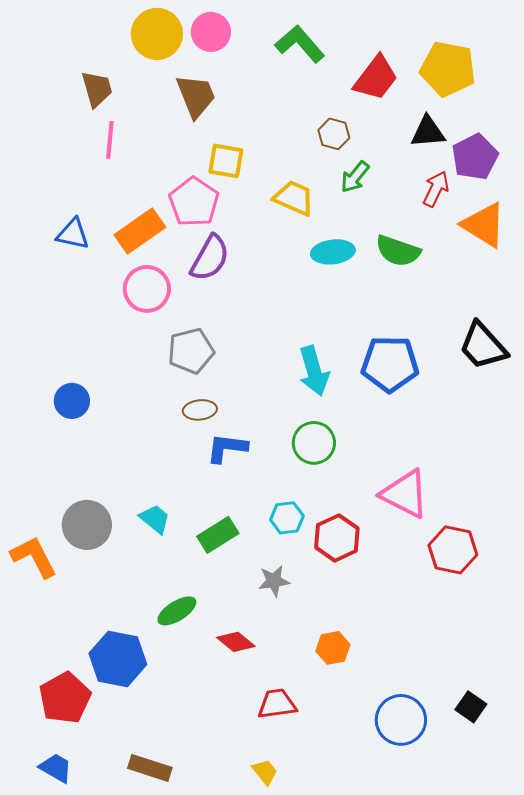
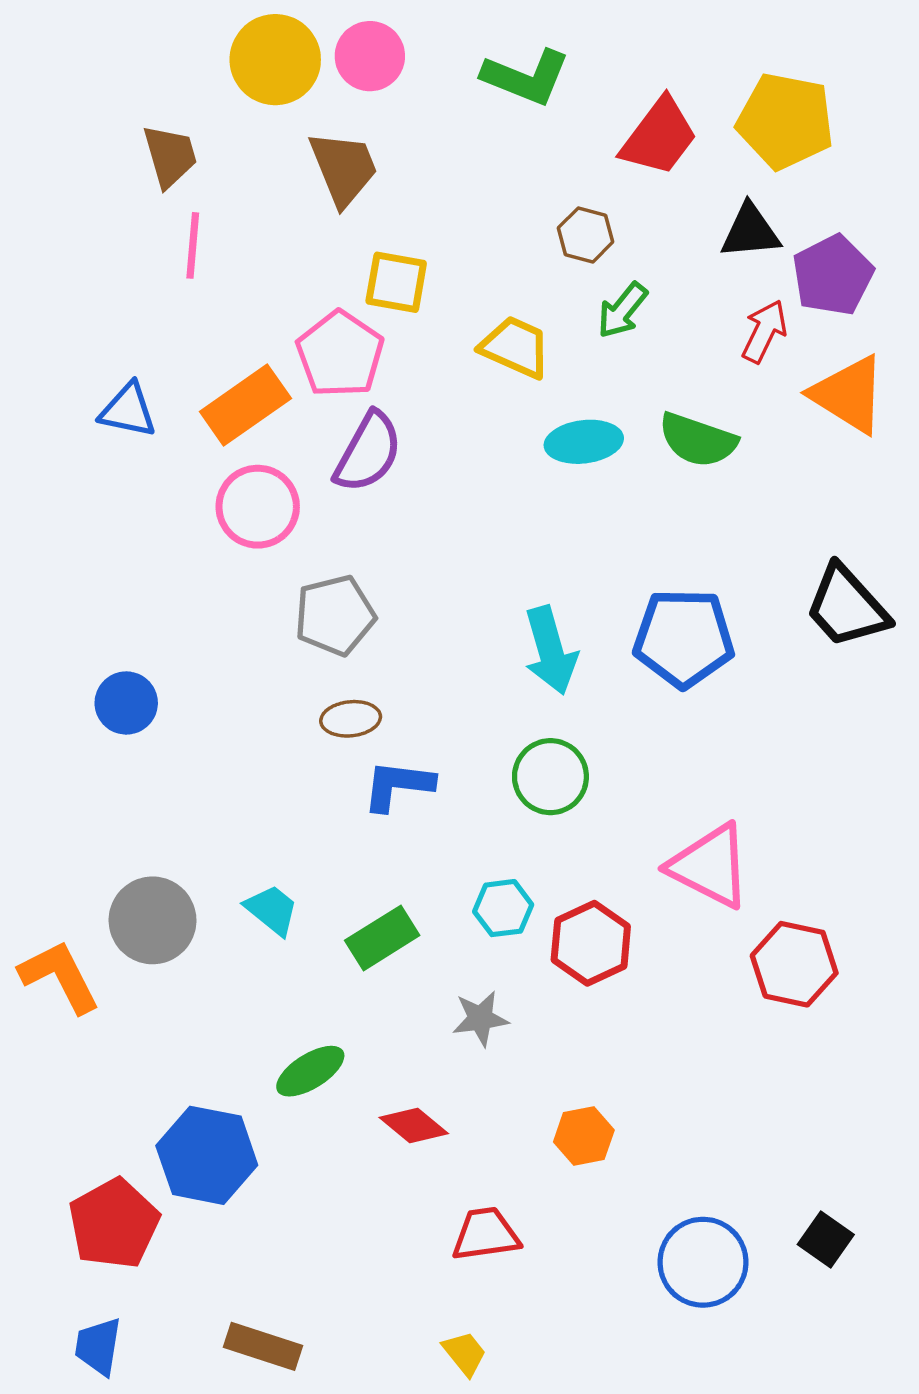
green L-shape: (300, 44) -> (526, 77), turned 153
blue trapezoid: (56, 768) -> (98, 1346), turned -111

